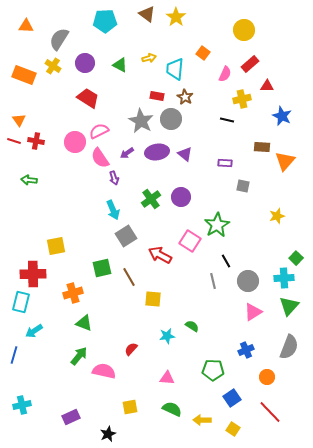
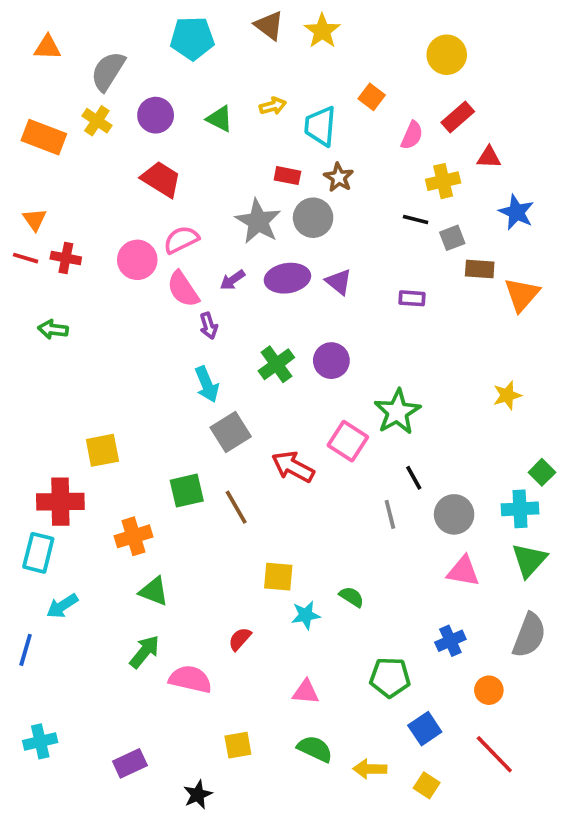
gray square: (243, 186) -> (452, 238), moved, turned -32
yellow square: (153, 299) -> (278, 577), moved
pink triangle: (253, 312) -> (463, 571), turned 42

